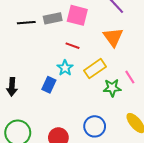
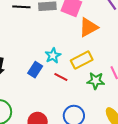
orange triangle: (113, 37) -> (88, 27), moved, turned 30
red line: (73, 46) -> (61, 77), moved

